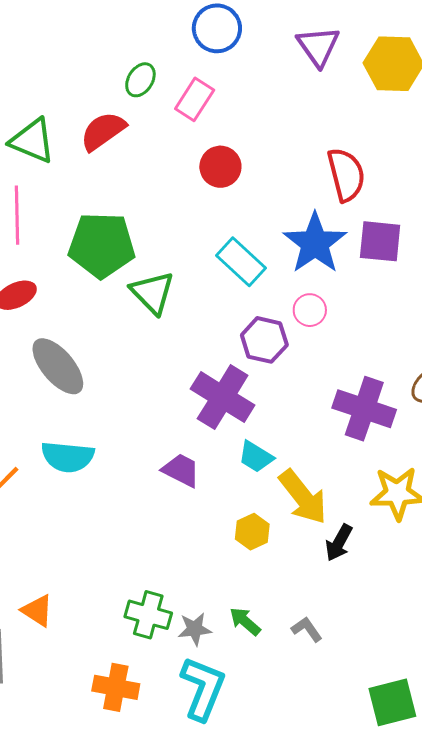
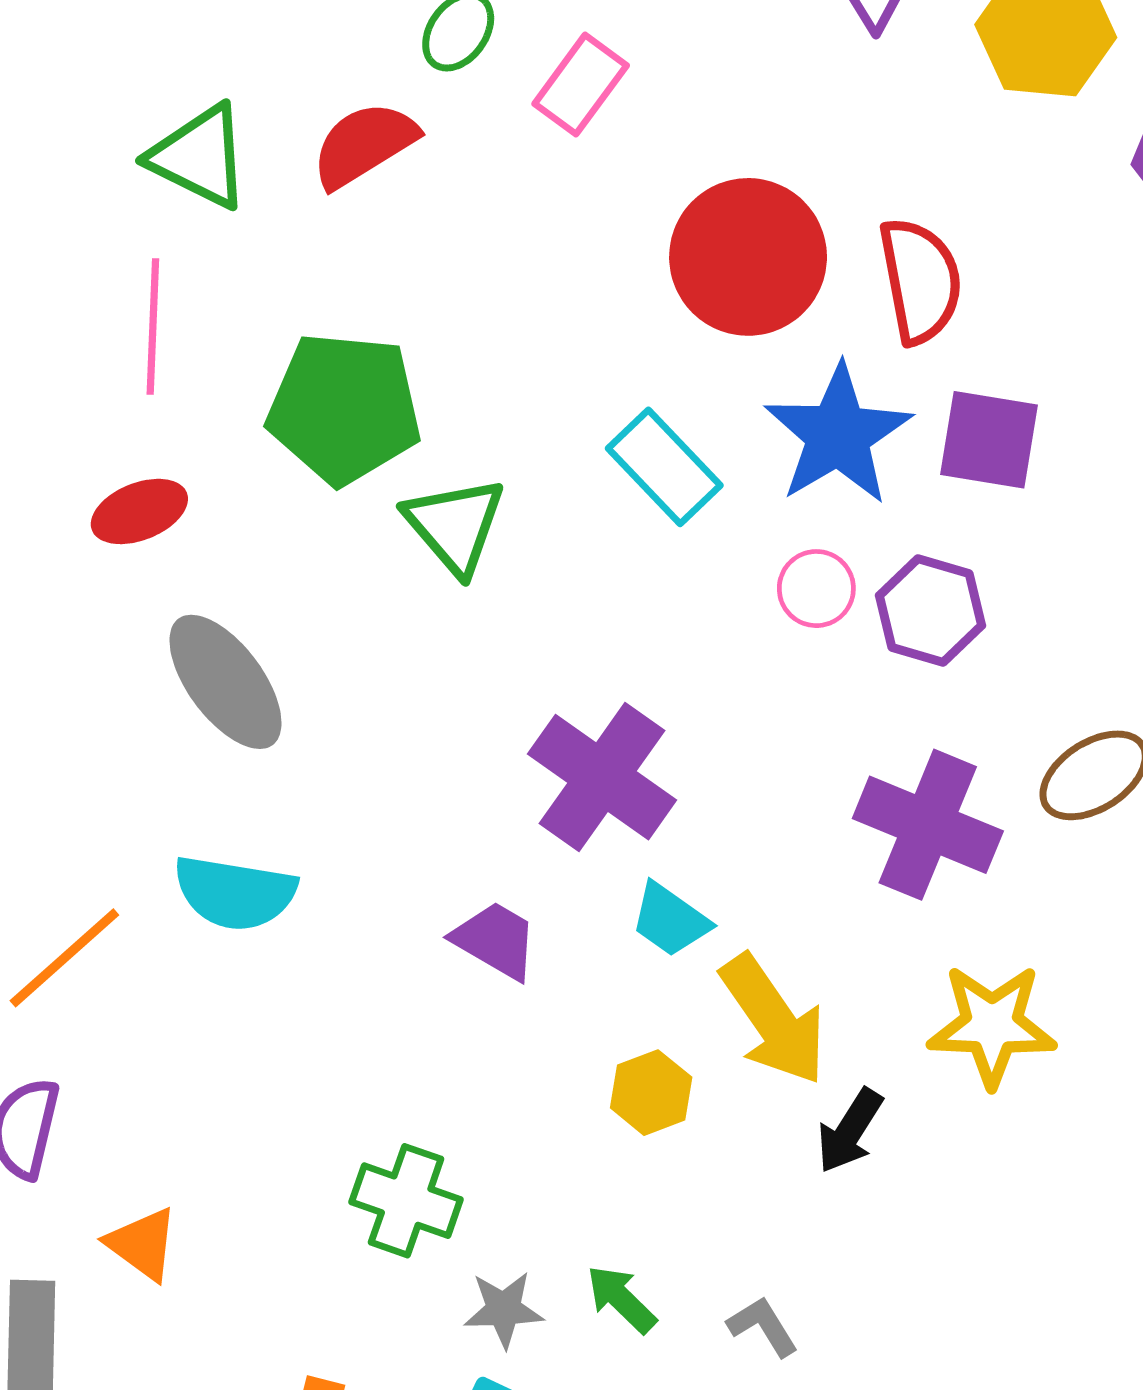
red circle: (220, 167) -> (748, 257), moved, size x1.6
purple hexagon: (264, 340) -> (930, 610), moved
green cross: (148, 615) -> (406, 1201), moved

